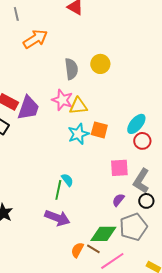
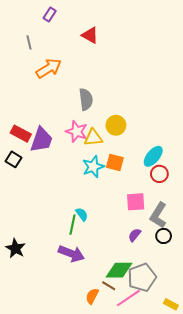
yellow circle: (100, 64) -> (116, 125), moved
gray pentagon: (133, 227) -> (142, 277), moved
orange semicircle: (77, 250) -> (92, 296), moved

